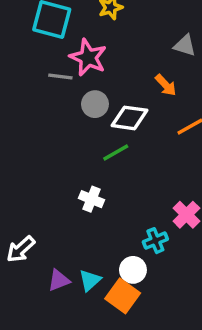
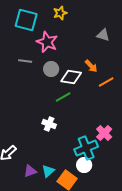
gray line: (60, 76) -> (25, 61), moved
orange arrow: (166, 85) -> (91, 66), moved
cyan cross: (155, 241) -> (86, 148), size x1.6
white circle: (133, 270) -> (84, 165), moved

